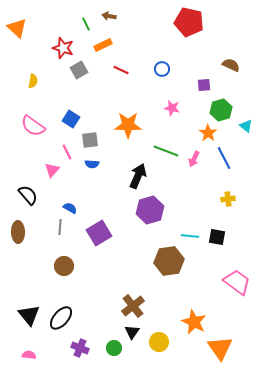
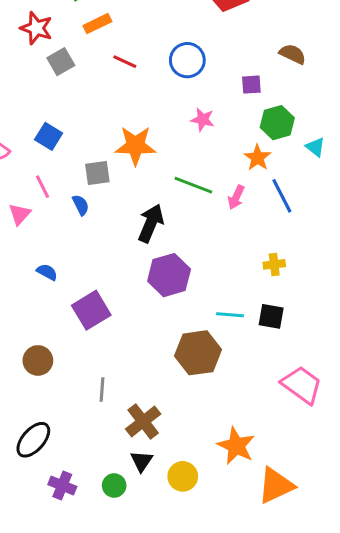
blue circle: (162, 69) -> (187, 60), size x1.5
gray square: (90, 140) -> (97, 173), moved
blue semicircle: (92, 164) -> (81, 205), turned -120
yellow cross: (228, 199) -> (274, 264), moved
gray line: (60, 227) -> (102, 389), moved
orange triangle: (220, 348) -> (276, 485), turned 40

